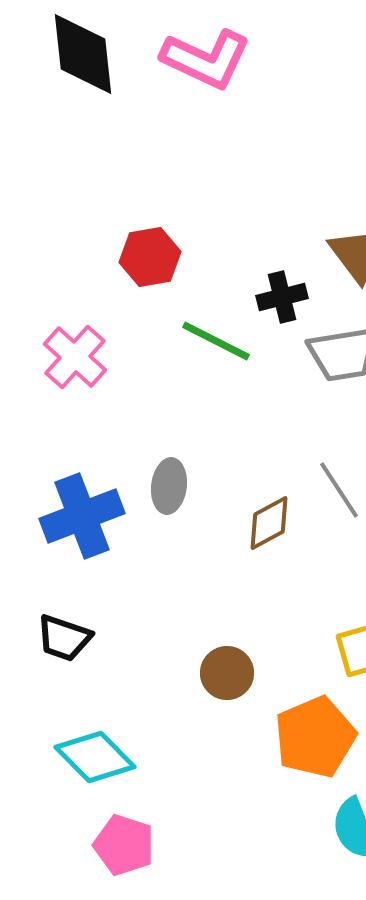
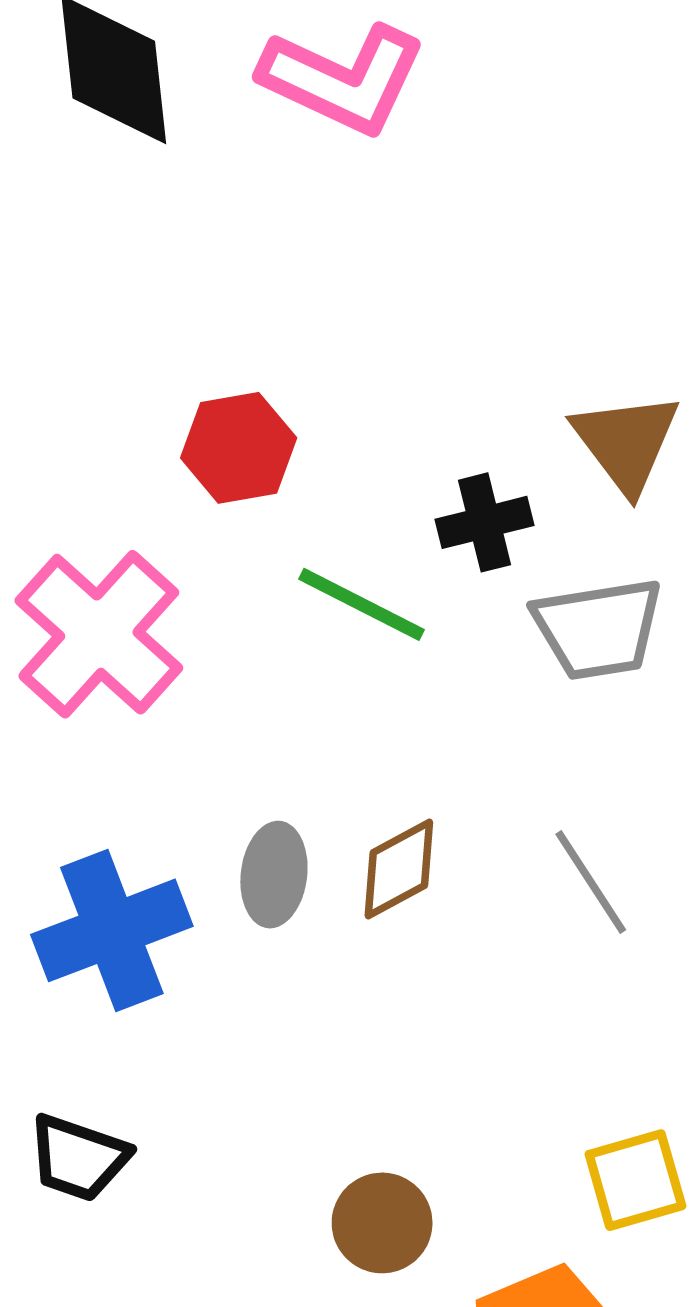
pink cross: (75, 357) -> (99, 634), size x1.4
brown diamond: (269, 523) -> (399, 869), moved

